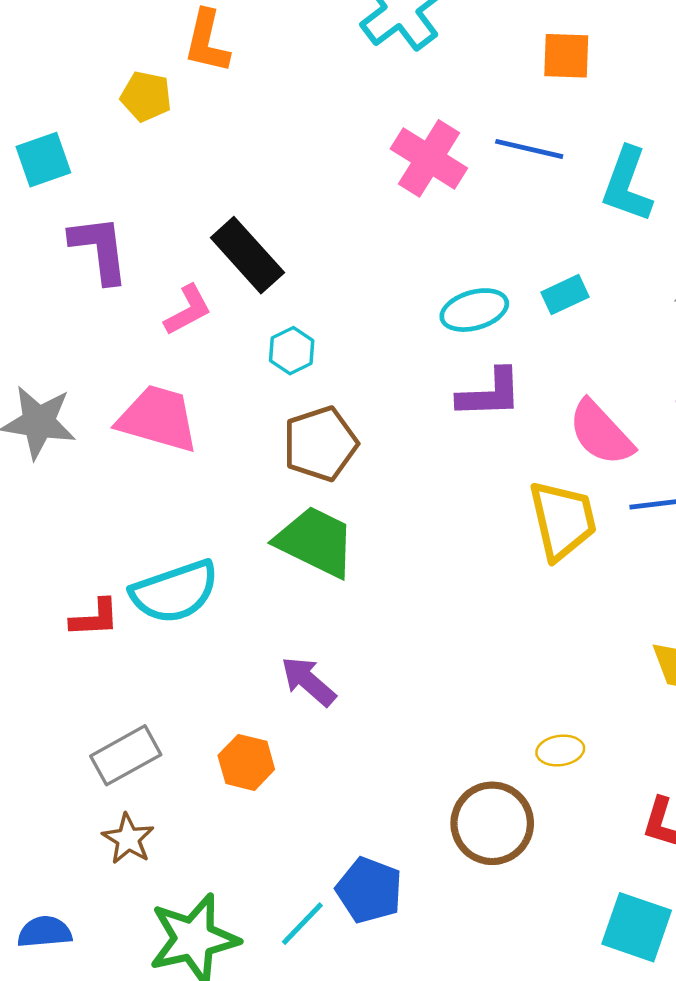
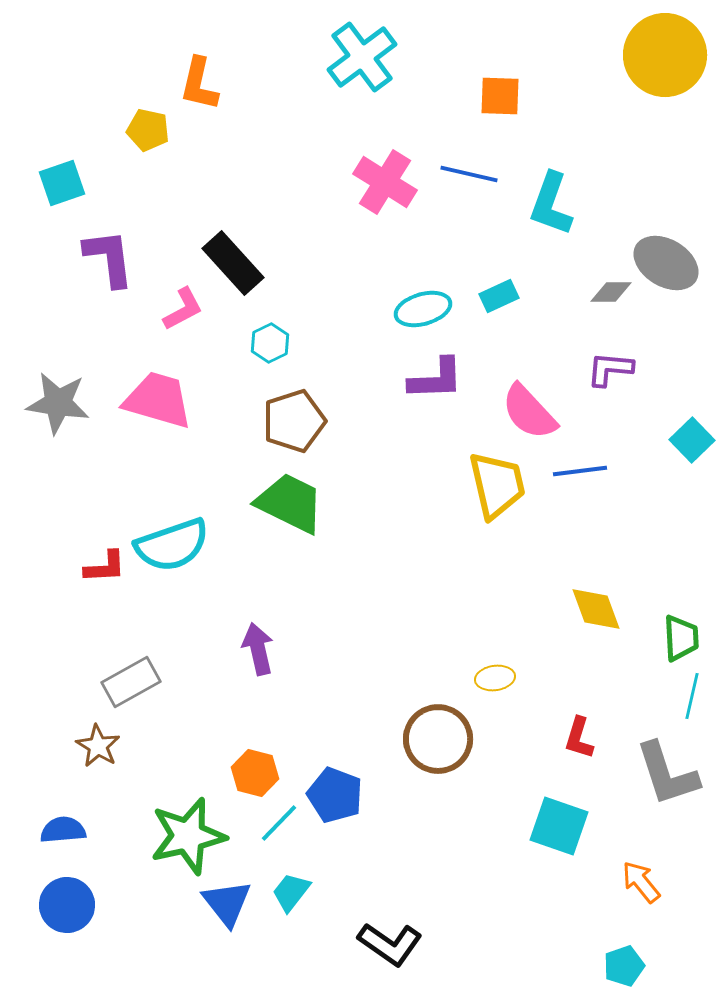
purple arrow: (308, 681) -> (258, 649), moved, turned 36
orange hexagon: (246, 762) -> (255, 773), moved
brown star: (128, 839) -> (98, 746), moved

